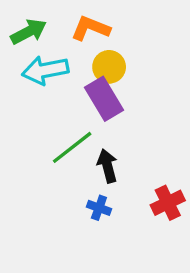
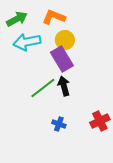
black arrow: (107, 166) -> (64, 86), moved

